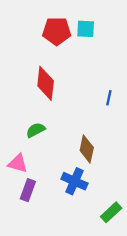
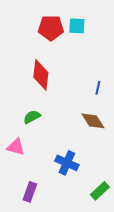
brown diamond: (87, 149) -> (93, 121), moved, turned -45
purple rectangle: (28, 190) -> (30, 192), moved

